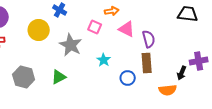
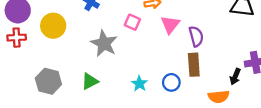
pink triangle: (127, 29) -> (170, 25), turned 42
yellow circle: (39, 30) -> (53, 26), moved
cyan star: (104, 60) -> (139, 84), moved

